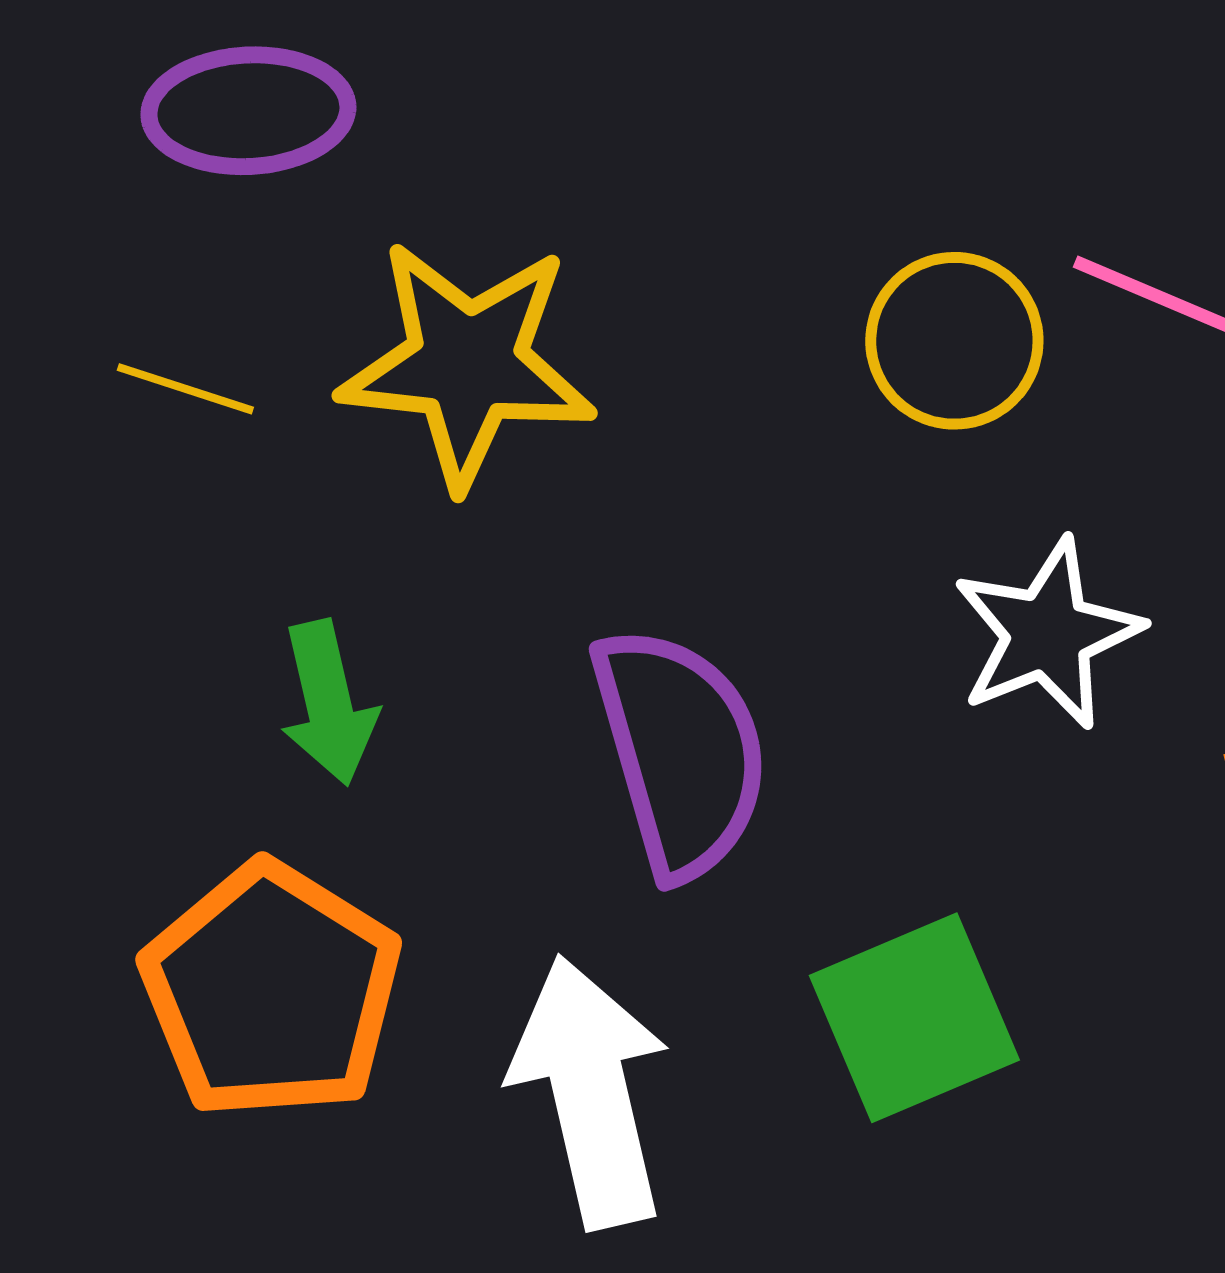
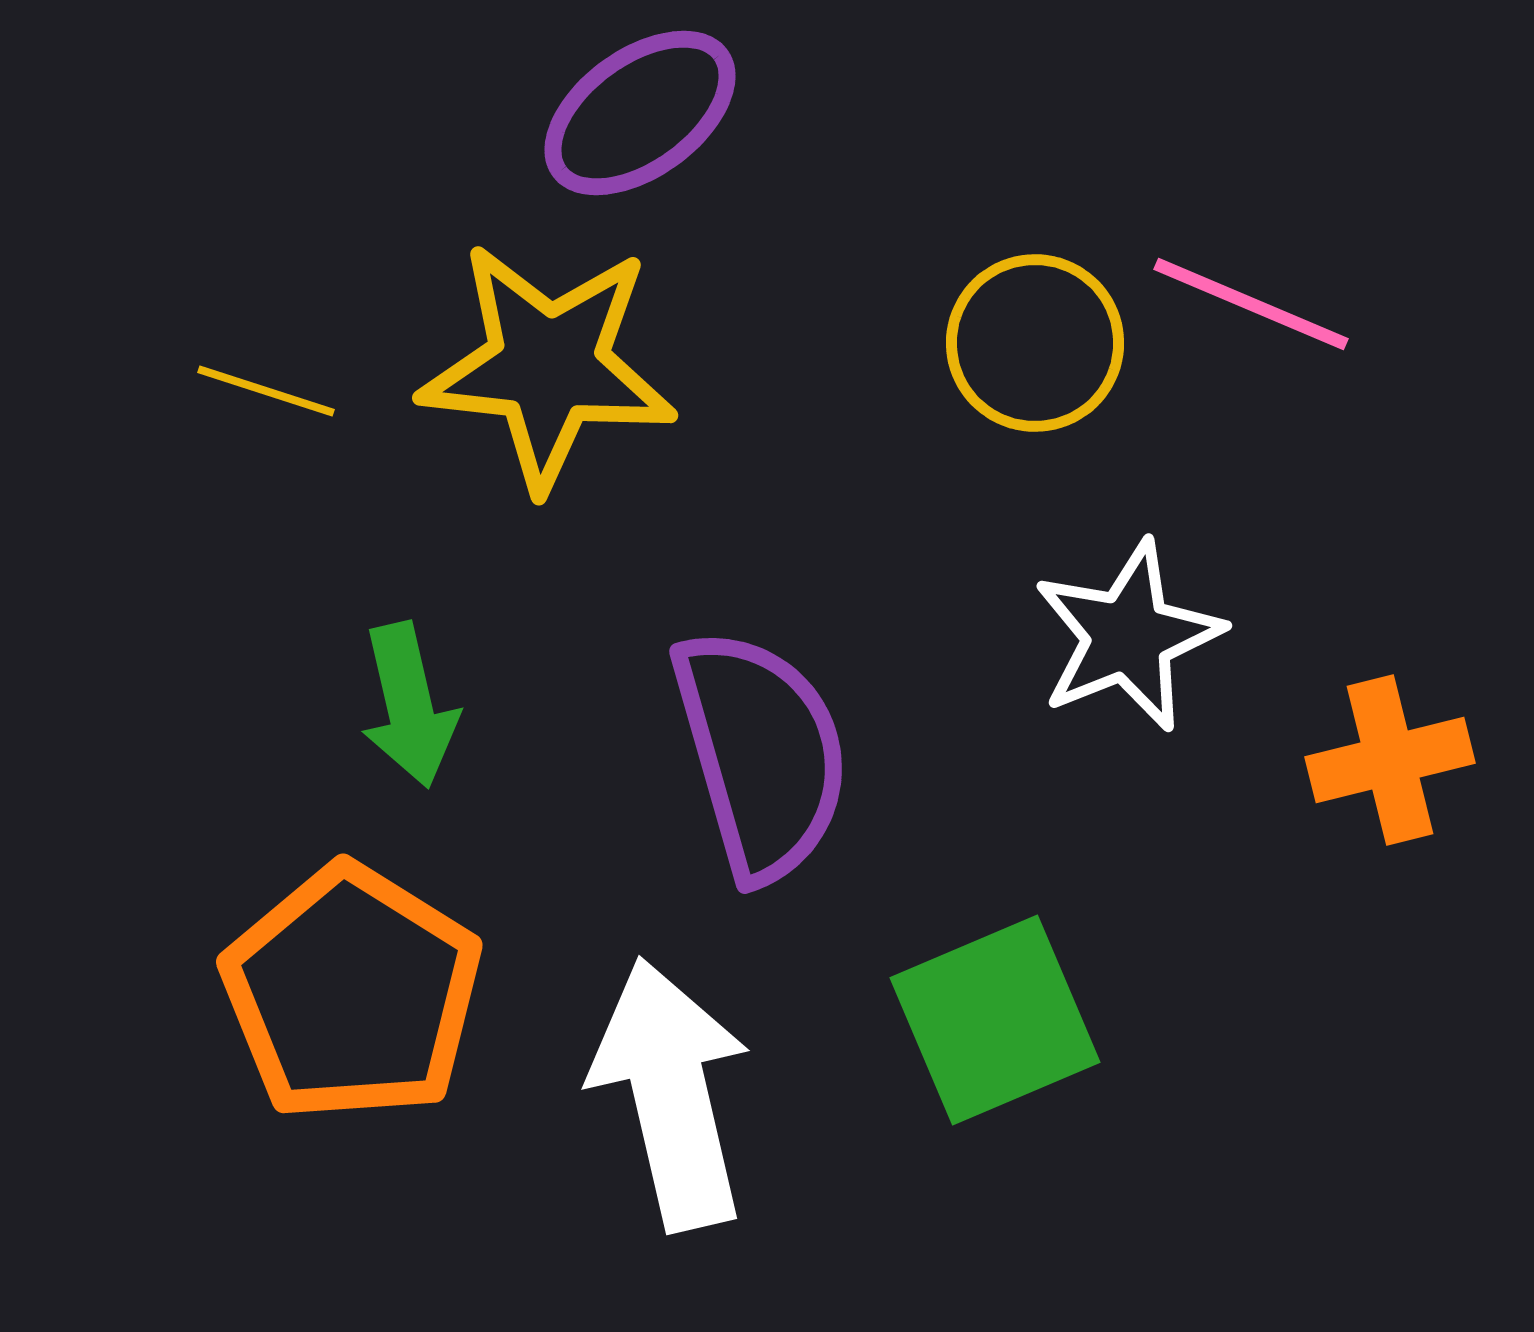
purple ellipse: (248, 111) -> (640, 113), moved, turned -33

